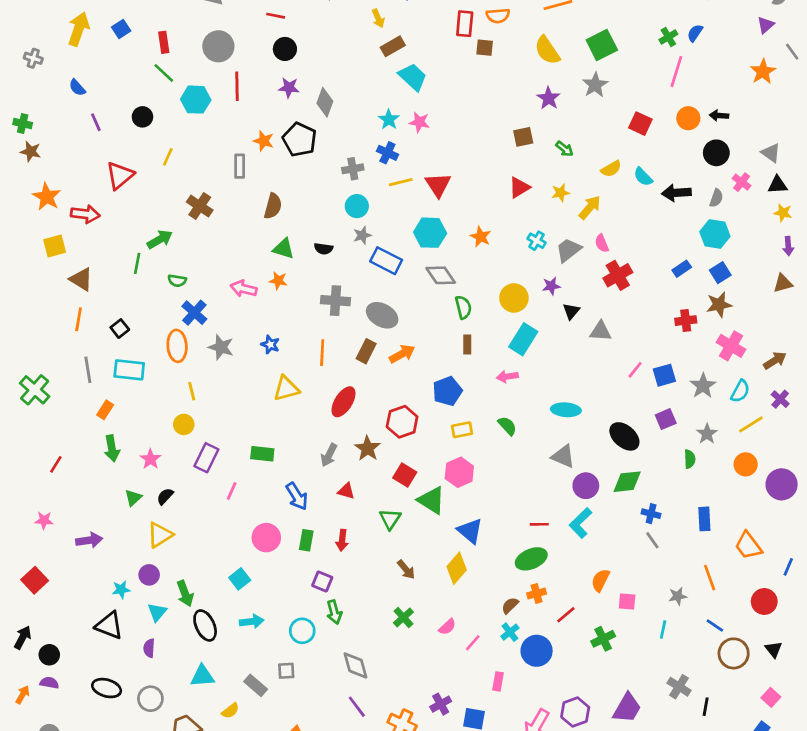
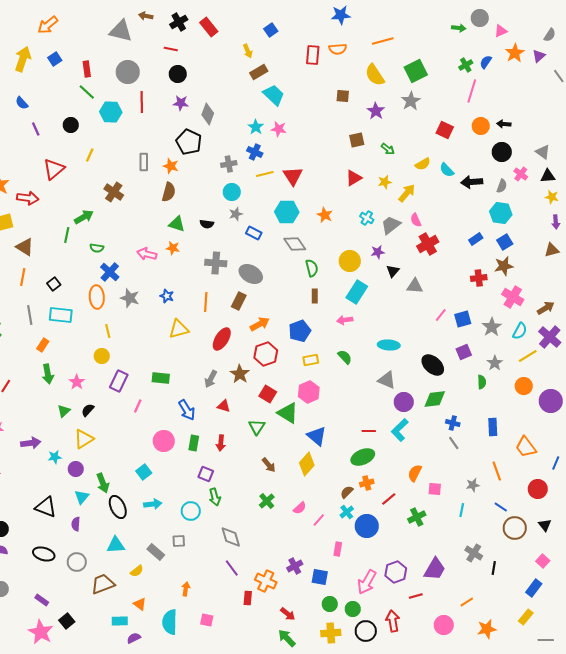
brown square: (485, 48) -> (343, 96), moved
orange star: (763, 72) -> (515, 53), moved
orange star: (264, 141) -> (171, 166), moved
blue rectangle: (386, 261) -> (254, 233), size x0.7
orange arrow: (402, 354) -> (260, 324), moved
purple cross: (780, 399) -> (550, 337), size x1.6
cyan star: (121, 590) -> (55, 457), moved

